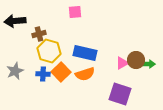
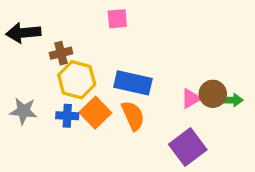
gray star: (15, 71) -> (23, 111), turned 30
orange semicircle: (85, 74) -> (133, 116), turned -96
purple square: (120, 94) -> (188, 147), turned 35

